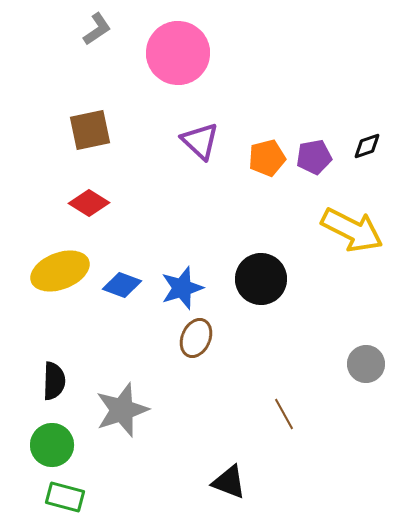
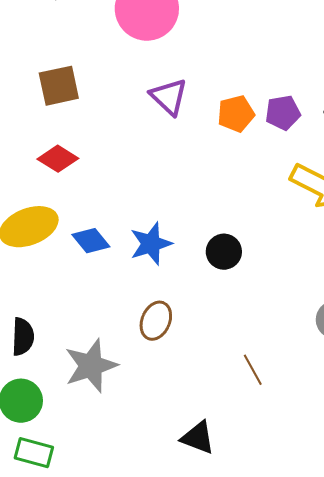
black circle: (261, 279) -> (224, 252), moved, size x0.7
blue diamond: (122, 285) -> (91, 241), turned 30
brown ellipse: (196, 338) -> (156, 321), moved

